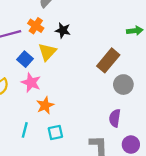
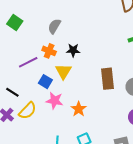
brown rectangle: (108, 60) -> (107, 79), moved, turned -35
orange star: (45, 105) -> (79, 109), moved

